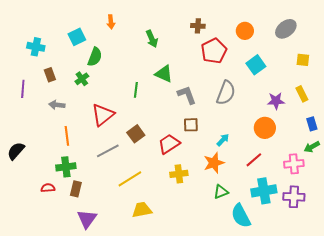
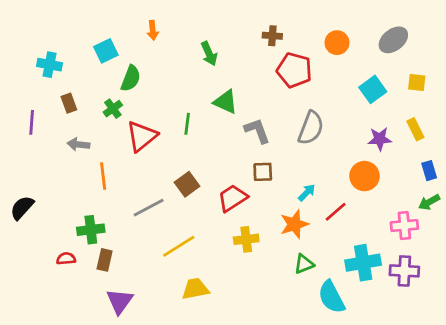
red pentagon: (214, 51) -> (294, 70), turned -30
cyan square: (256, 65) -> (373, 89), moved
red triangle: (103, 115) -> (142, 136), moved
orange line: (67, 136) -> (103, 176), moved
red line: (254, 160) -> (336, 212), moved

